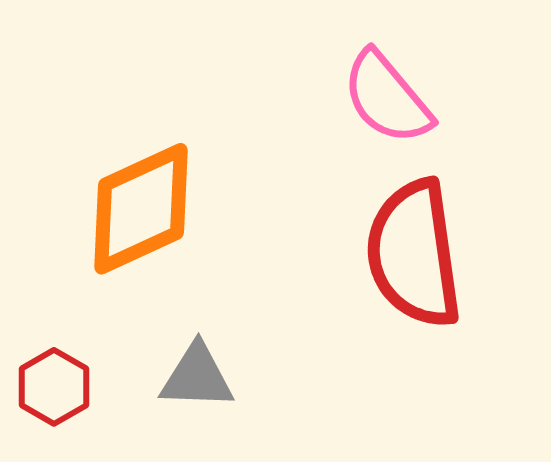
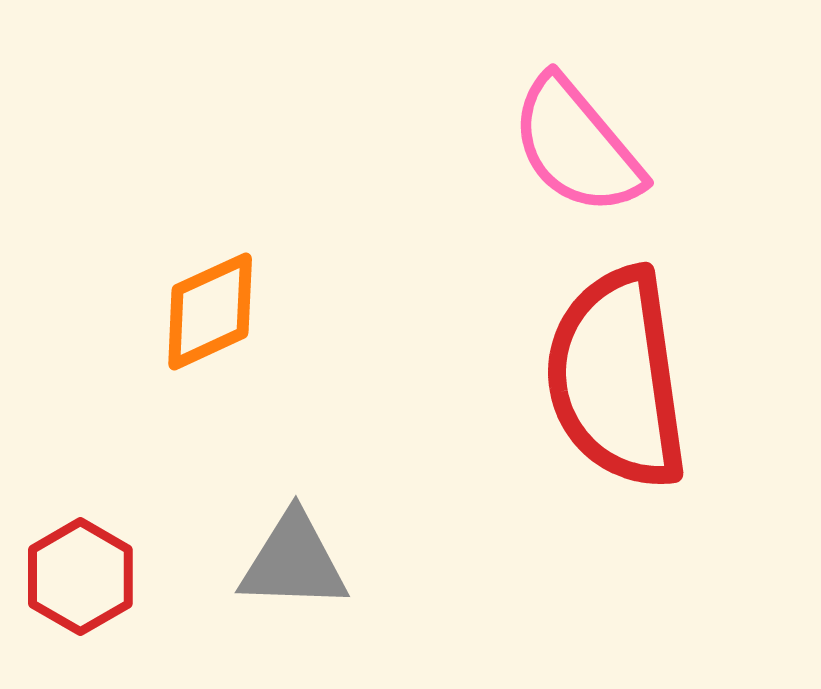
orange diamond: (141, 209) -> (210, 311), size x0.6

